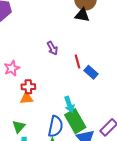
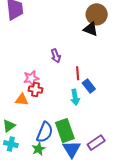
pink star: (12, 68) -> (31, 78), moved
red cross: (28, 87) -> (35, 90), moved
cyan arrow: (69, 104) -> (75, 97), moved

